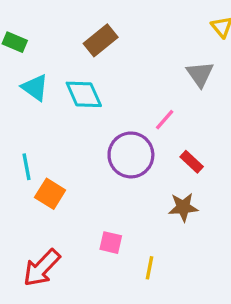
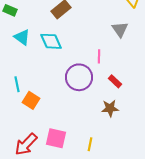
pink line: (165, 120) -> (99, 56), turned -40
pink square: (111, 243) -> (56, 138), moved, size x1.5

